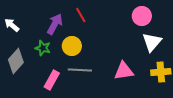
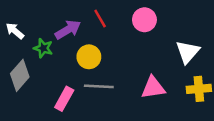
pink circle: (142, 16) -> (144, 20), moved
purple arrow: (55, 24) -> (68, 30), turned 30
green star: (43, 48) -> (43, 48), moved

